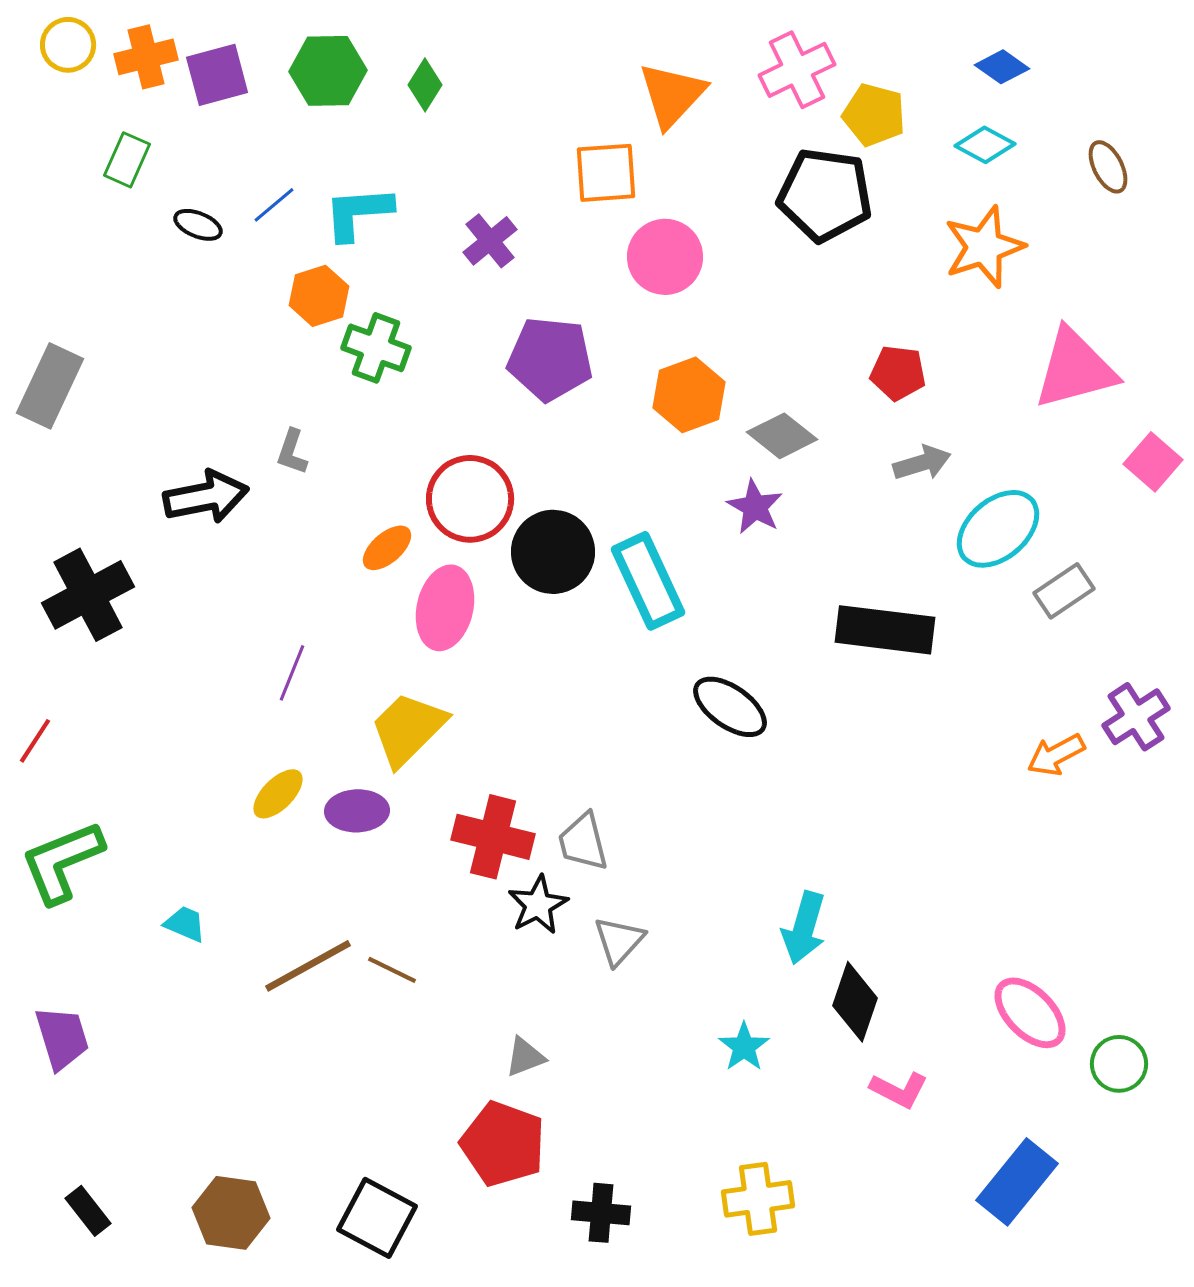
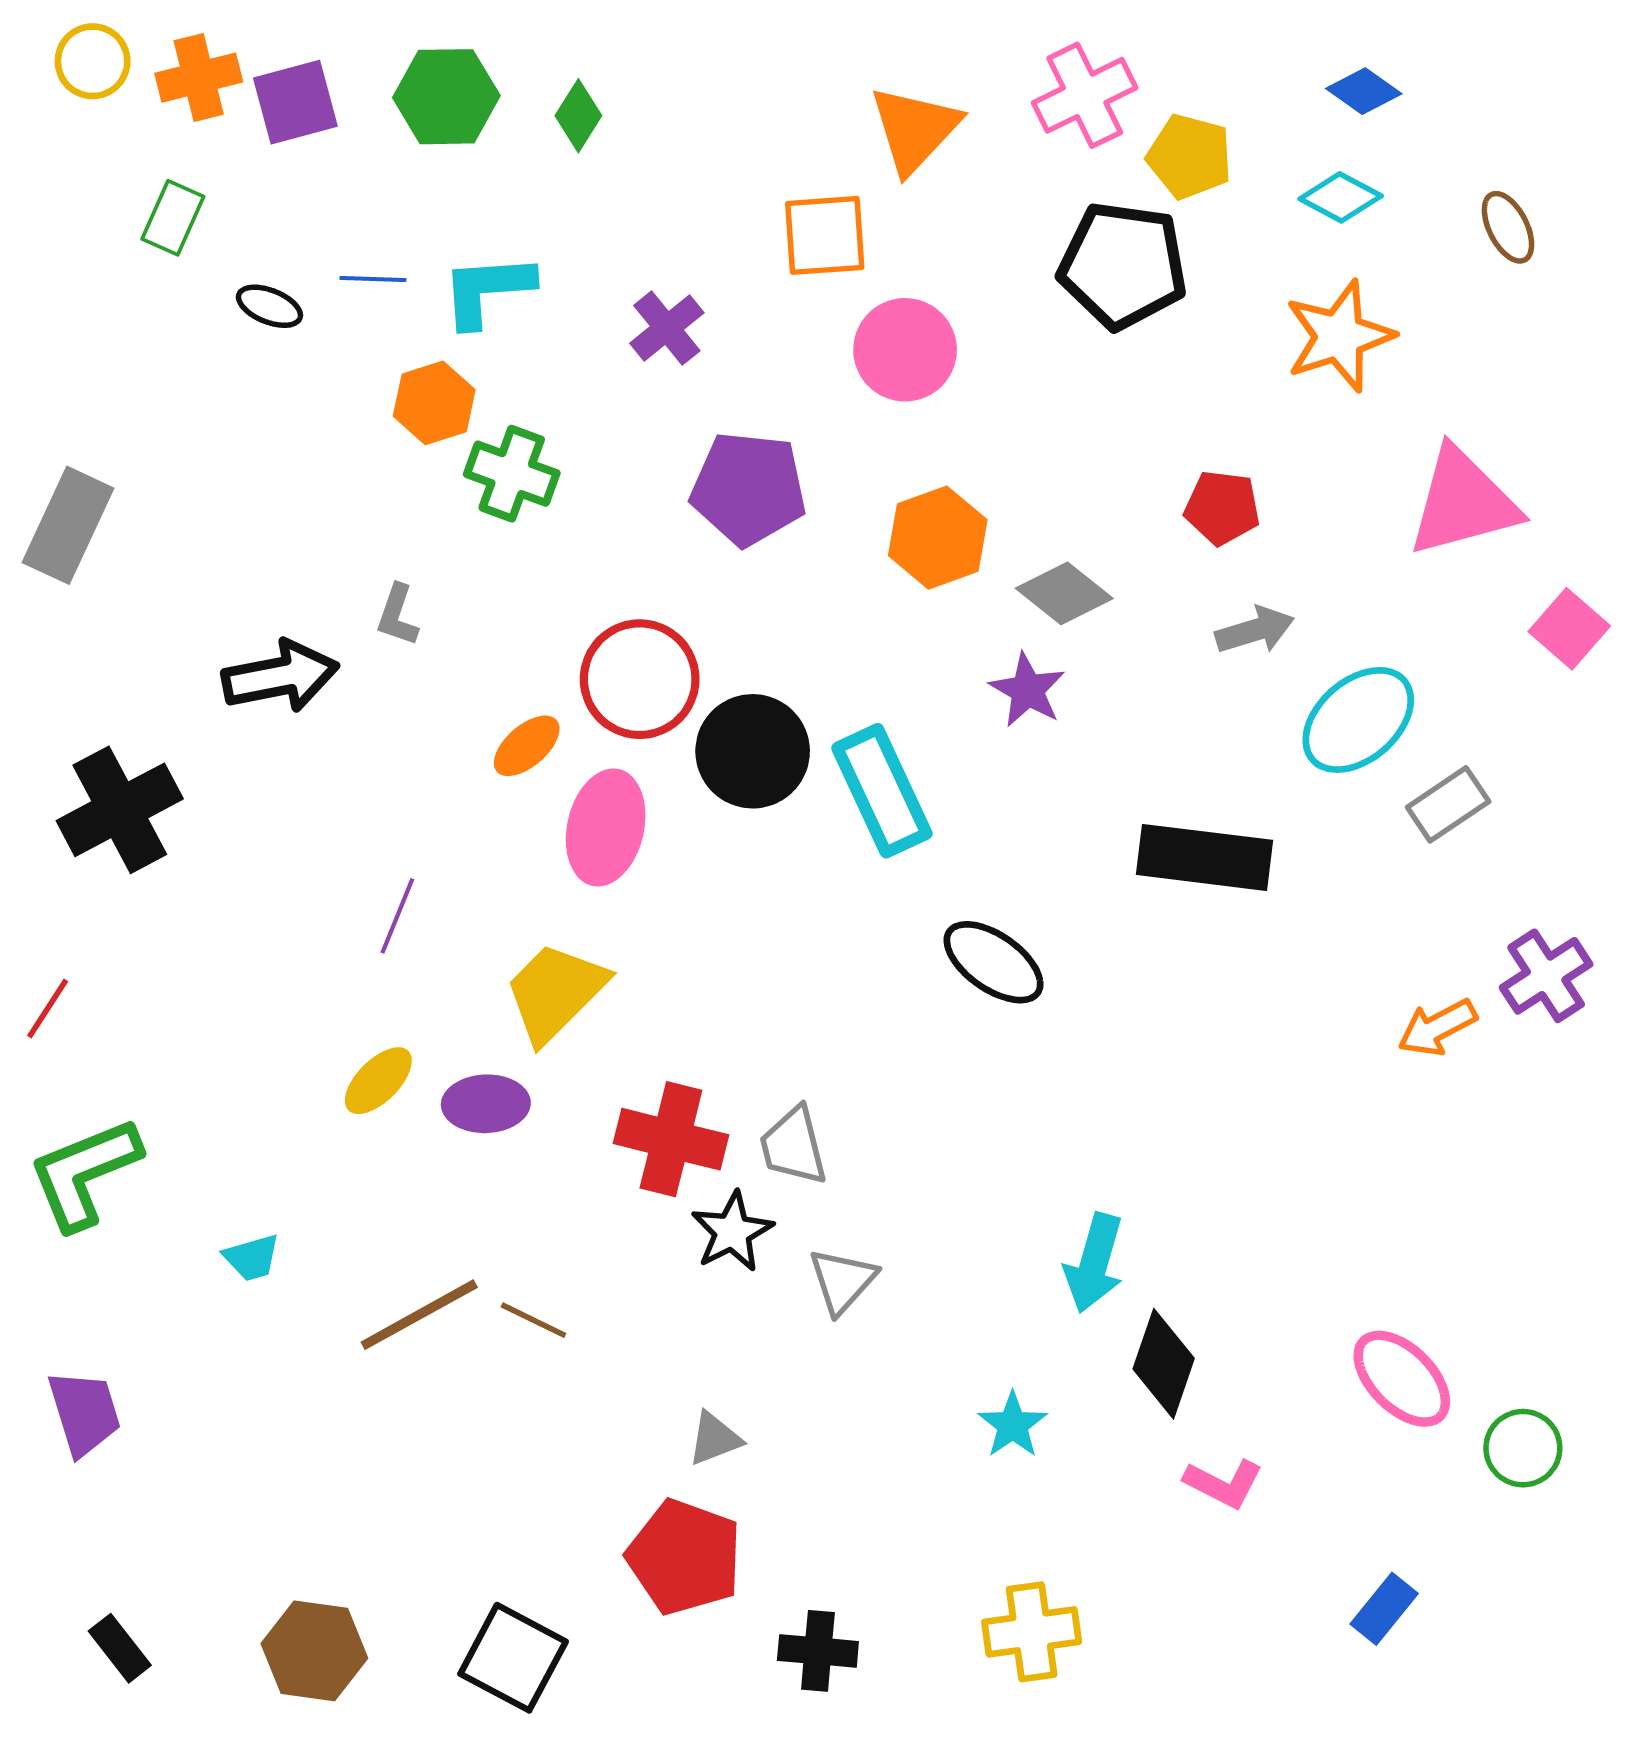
blue line: (274, 205) -> (373, 279), turned 42
cyan trapezoid: (185, 924) -> (252, 1258), turned 141
blue rectangle: (1017, 1182) -> (1384, 1609), size x0.6

